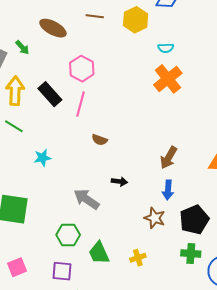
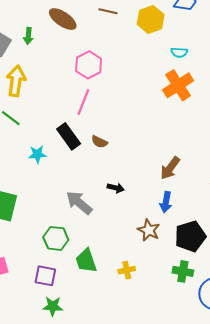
green arrow: (22, 47) -> (28, 36), turned 42
black rectangle: (50, 94) -> (69, 136), moved

